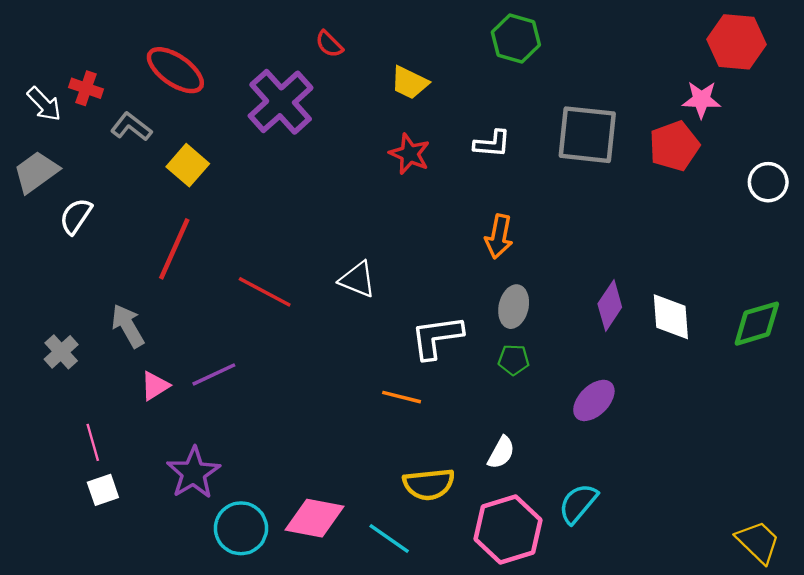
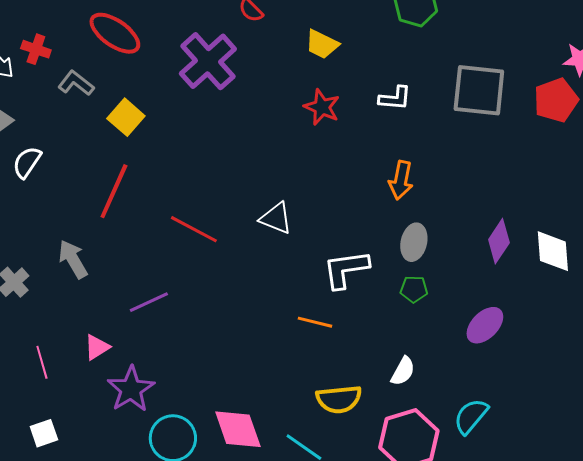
pink triangle: (155, 386) -> (97, 347), moved
white square: (103, 490) -> (44, 433), moved
pink diamond: (315, 518) -> (238, 429), turned 60

